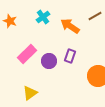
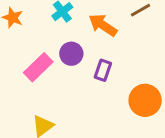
purple circle: (49, 61) -> (71, 54), moved

